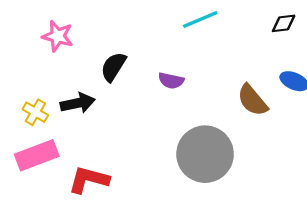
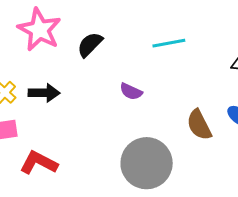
pink star: (58, 36) -> (39, 30), size x1.5
black semicircle: (113, 67) -> (90, 45), moved

